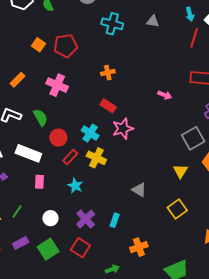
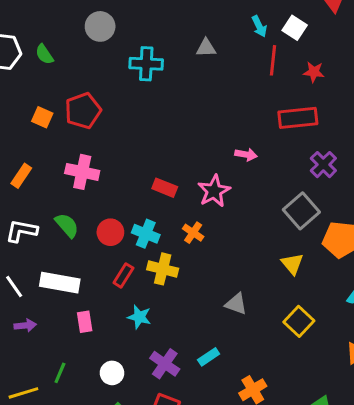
orange cross: (108, 73) -> (193, 233), moved, turned -32
pink star: (123, 129) -> (214, 191), moved
red circle: (58, 138) -> (110, 232), moved
cyan rectangle: (115, 220) -> (209, 357), turned 48

